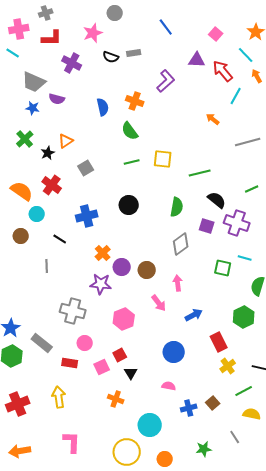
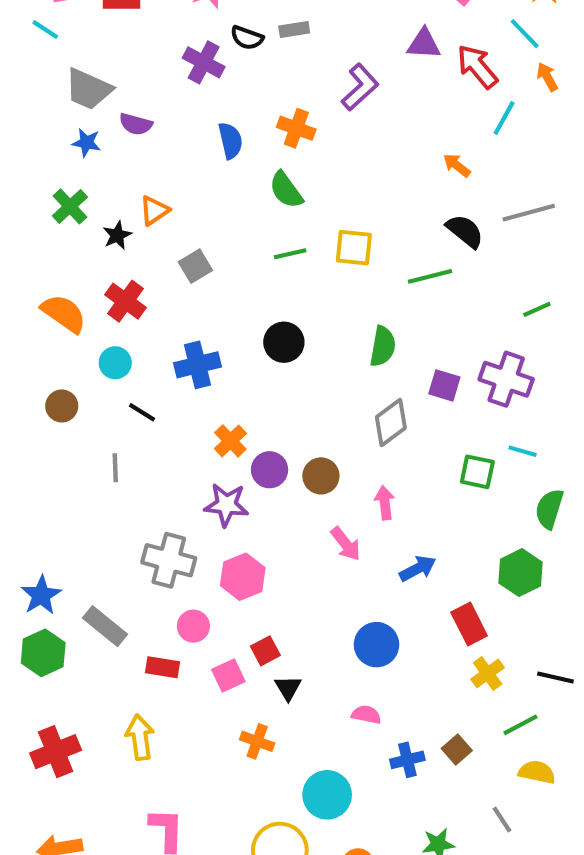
purple cross: (72, 63) -> (204, 62), moved
black semicircle: (217, 200) -> (465, 231), moved
cyan circle: (37, 214) -> (115, 363), moved
pink hexagon: (124, 319) -> (243, 577), moved

